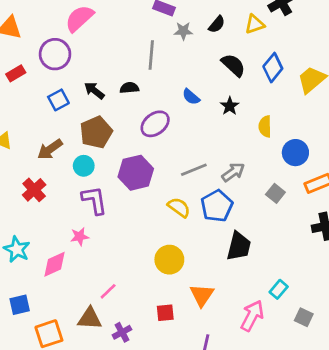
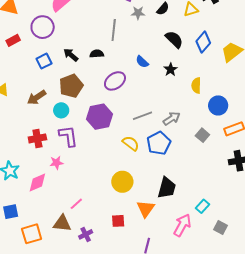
red cross: (34, 190) -> (37, 138), moved, turned 30
black trapezoid: (239, 246) -> (167, 188), moved

